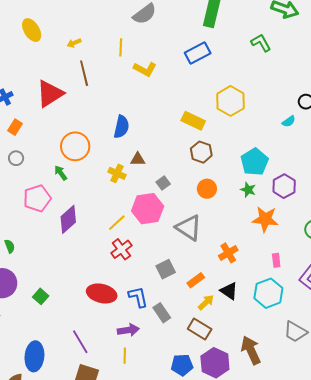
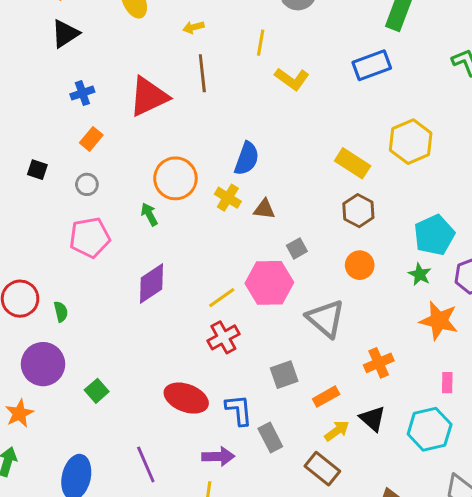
yellow cross: (117, 173) -> (228, 198), moved
pink pentagon: (37, 198) -> (90, 237), moved

